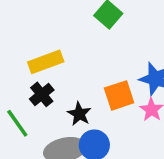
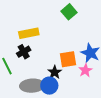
black star: (79, 114) -> (55, 72), moved

